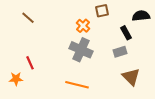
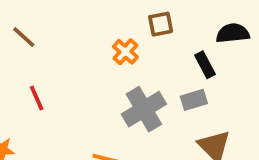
gray cross: (81, 50) -> (144, 109), moved, turned 35
red line: (30, 63) -> (37, 98), moved

